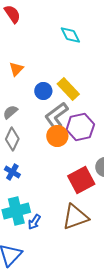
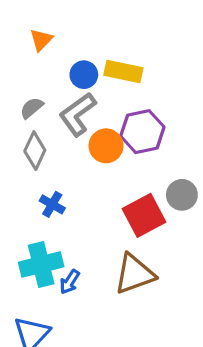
yellow rectangle: (68, 89) -> (123, 71), turned -35
gray L-shape: (56, 116) -> (78, 114), moved
blue cross: (12, 172) -> (52, 204), moved

